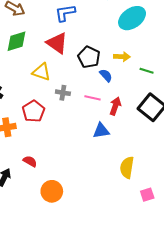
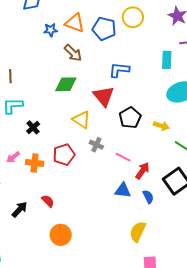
blue semicircle: (106, 75) -> (148, 197), moved

